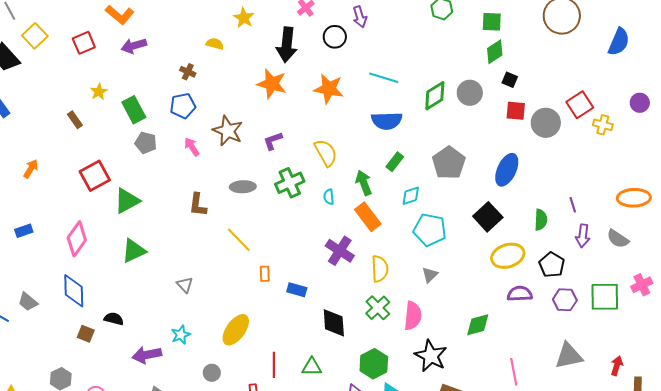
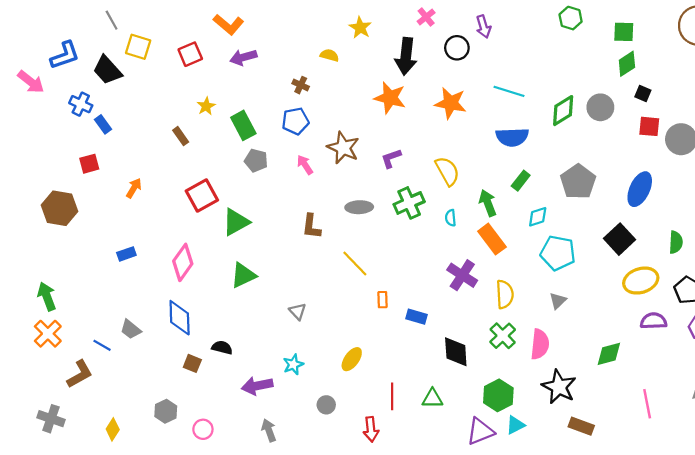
yellow square: (35, 36) -> (138, 47), turned -30
yellow ellipse: (236, 330) -> (352, 359), size x0.7

